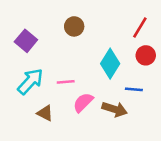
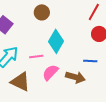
cyan diamond: (110, 64) -> (56, 41), moved
brown triangle: (45, 113) -> (20, 82), size x1.5

